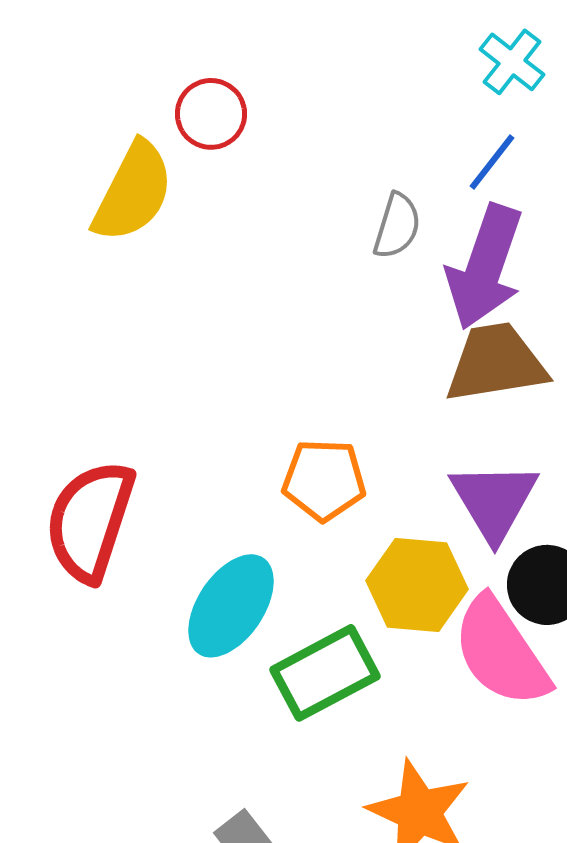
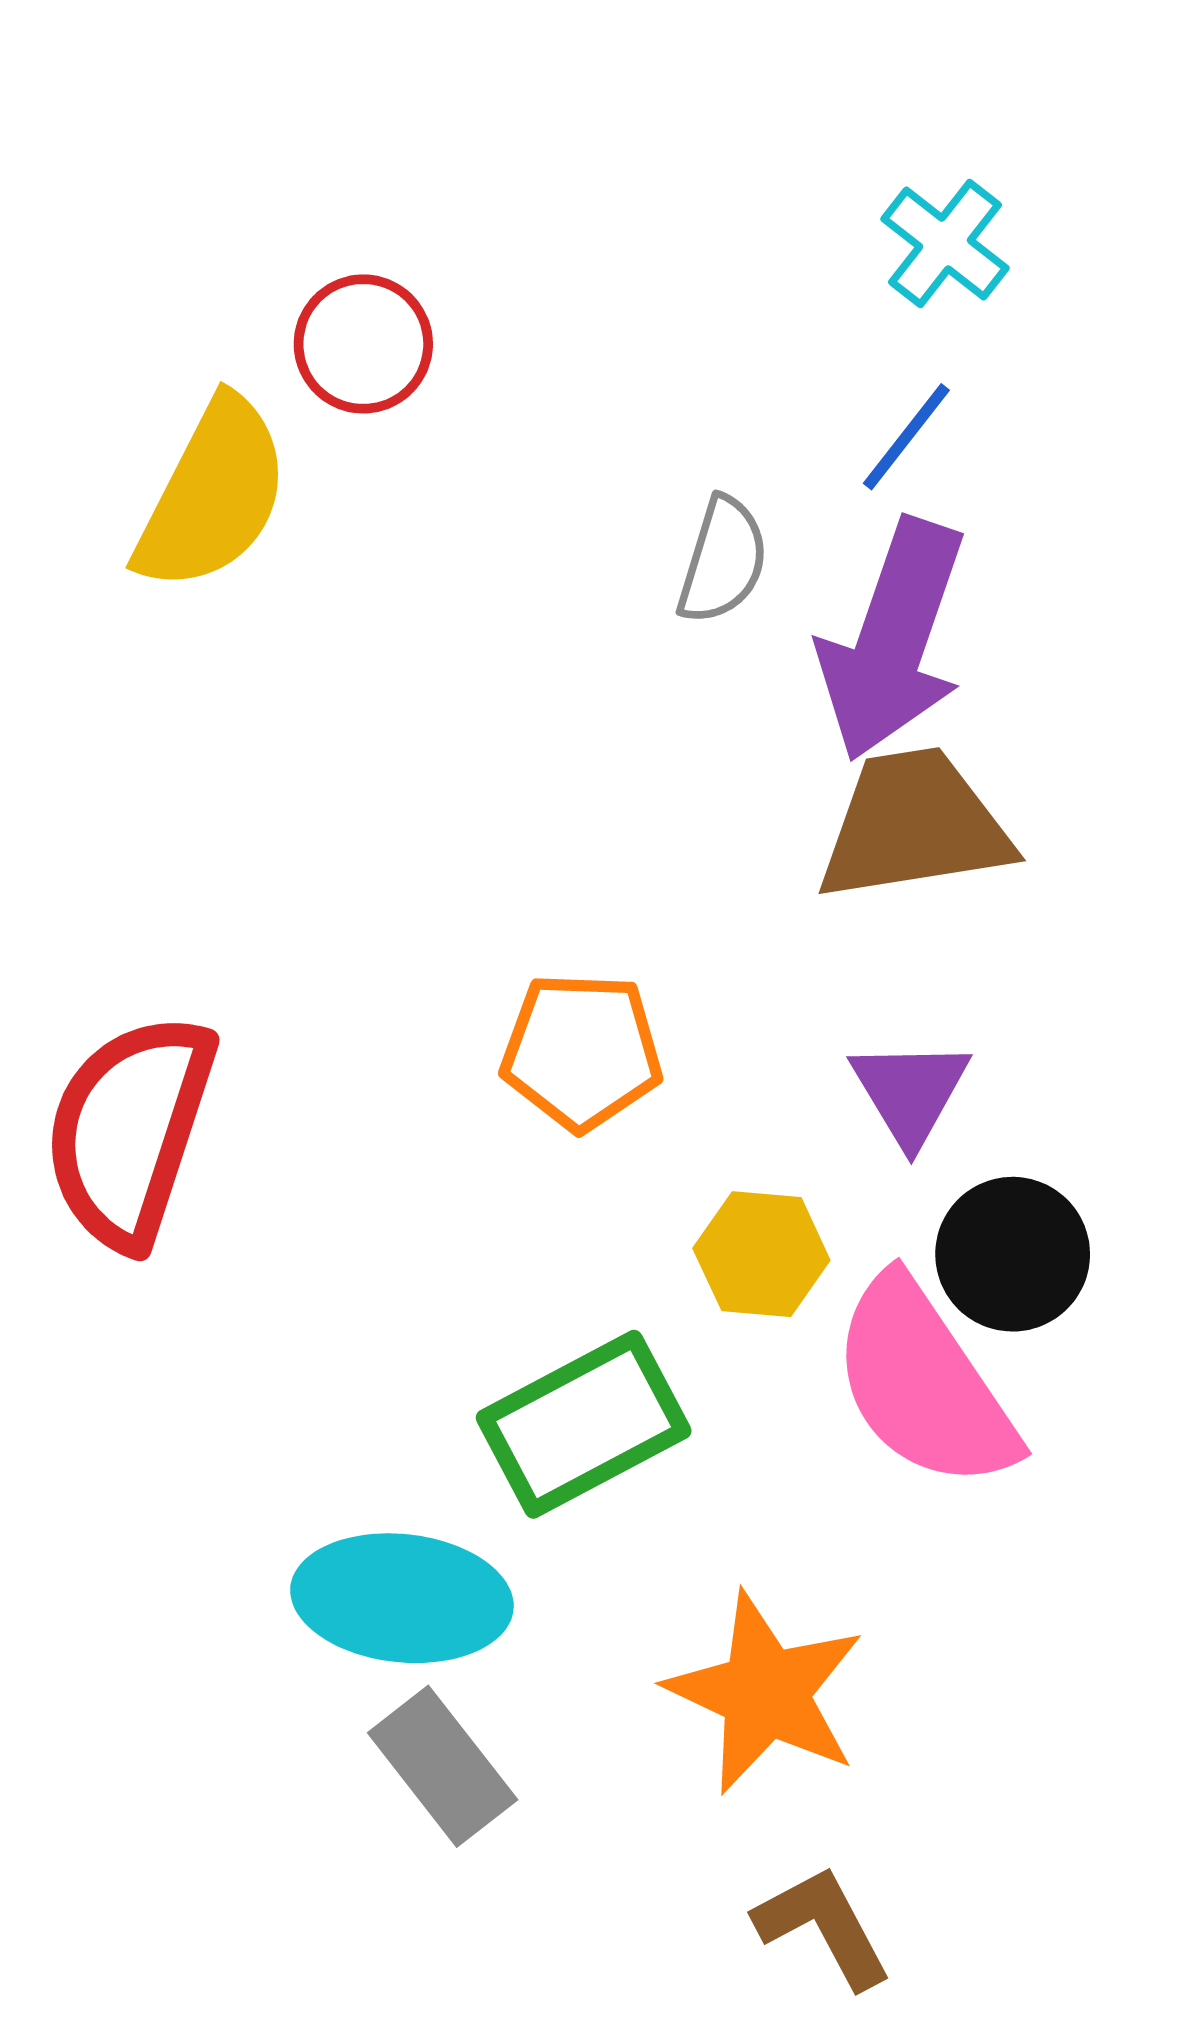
purple triangle: (494, 501) -> (910, 1092), size x0.7
yellow hexagon: (417, 585) -> (761, 1254), size x0.7
cyan ellipse: (231, 606) -> (402, 1598), moved, turned 62

